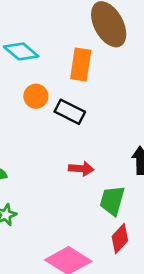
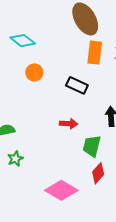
orange rectangle: (81, 64) -> (95, 53), moved
black rectangle: (70, 112) -> (77, 85), moved

